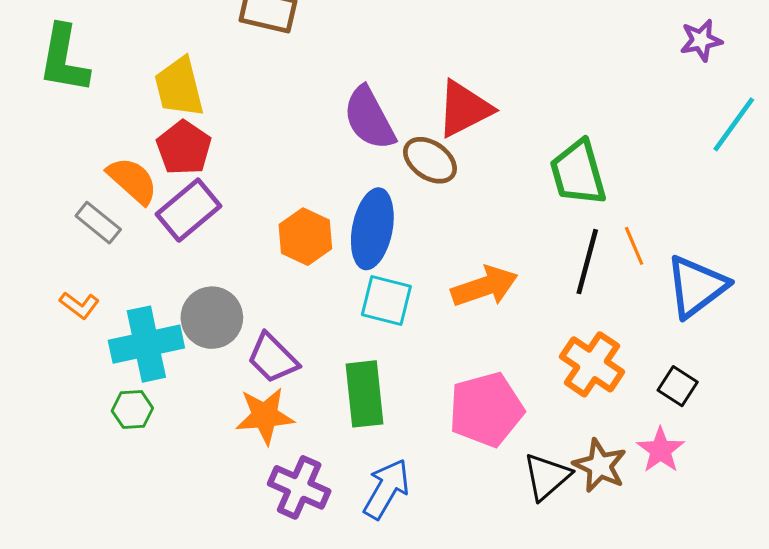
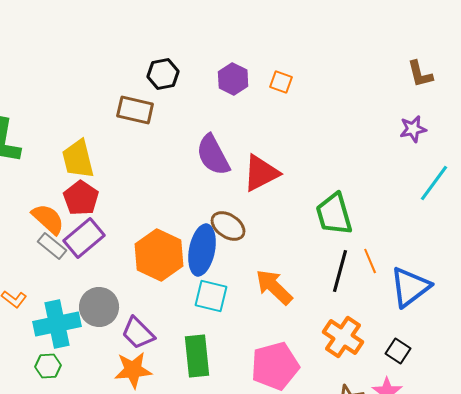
purple semicircle: (369, 118) -> (213, 155), moved
brown ellipse: (430, 160) -> (228, 226), moved
gray rectangle: (98, 223) -> (52, 246), moved
orange hexagon: (305, 237) -> (159, 255), size x1.4
orange arrow: (485, 286) -> (274, 287), turned -117

